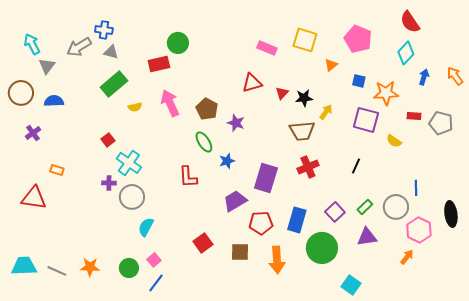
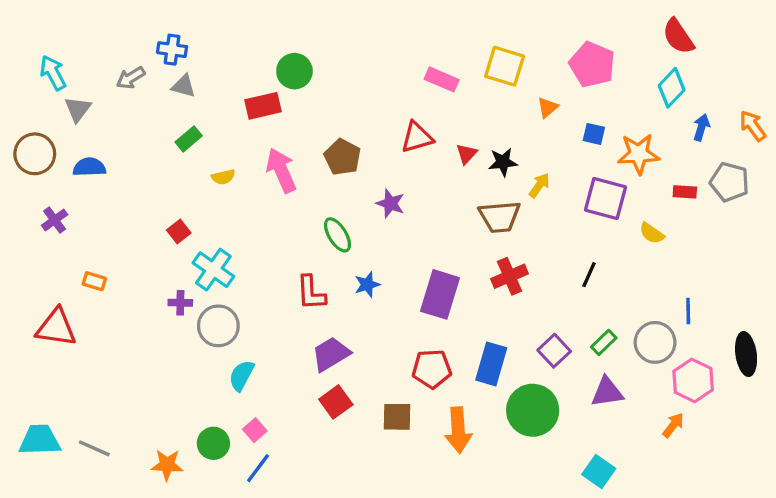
gray arrow: (79, 47) -> (131, 78), size x0.7
green rectangle: (114, 84) -> (189, 139), size x0.6
brown pentagon: (207, 109) -> (342, 157), moved
gray pentagon: (441, 123) -> (730, 182), moved
blue star: (227, 161) -> (367, 285), moved
purple trapezoid: (235, 201) -> (331, 354), moved
orange star: (90, 267) -> (167, 465), moved
cyan square: (351, 285) -> (599, 471), moved

